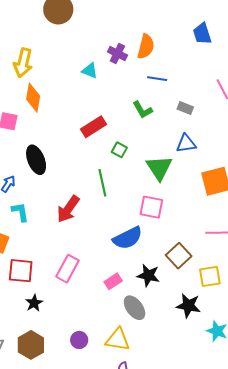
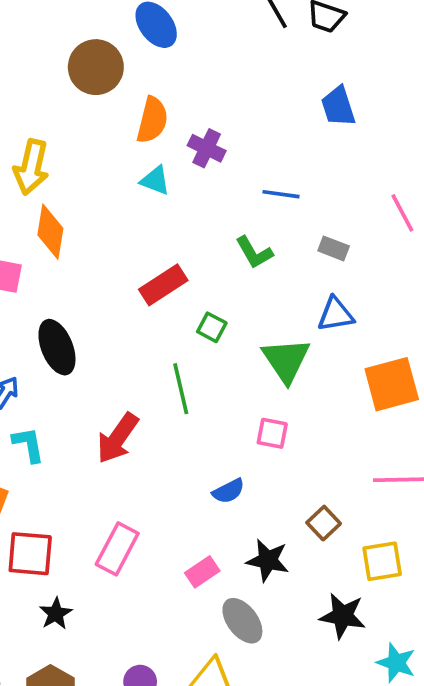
blue trapezoid: (202, 34) -> (338, 106), moved
orange semicircle: (146, 47) -> (152, 120), moved
pink square: (151, 207) -> (272, 433), size x0.7
blue semicircle: (128, 238) -> (228, 491), size x0.6
brown square: (179, 256) -> (324, 523), size x0.7

